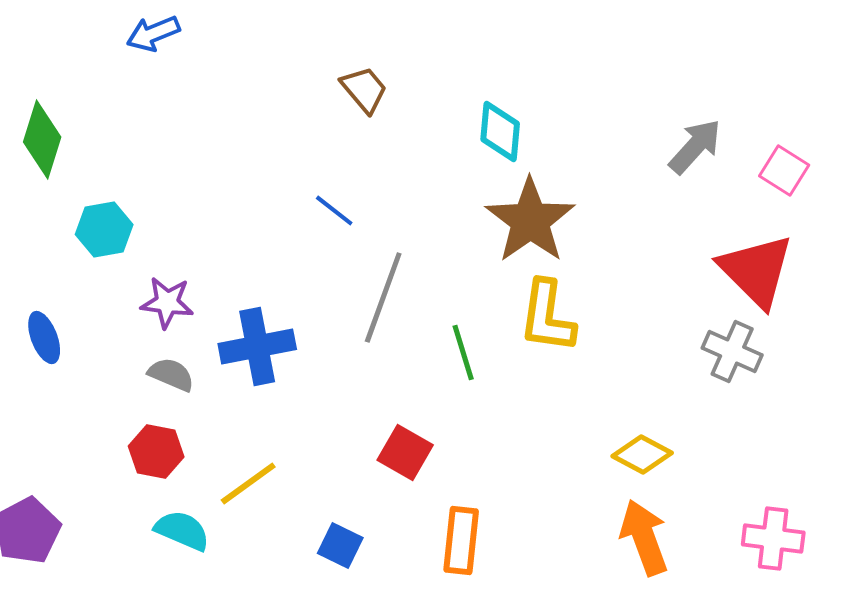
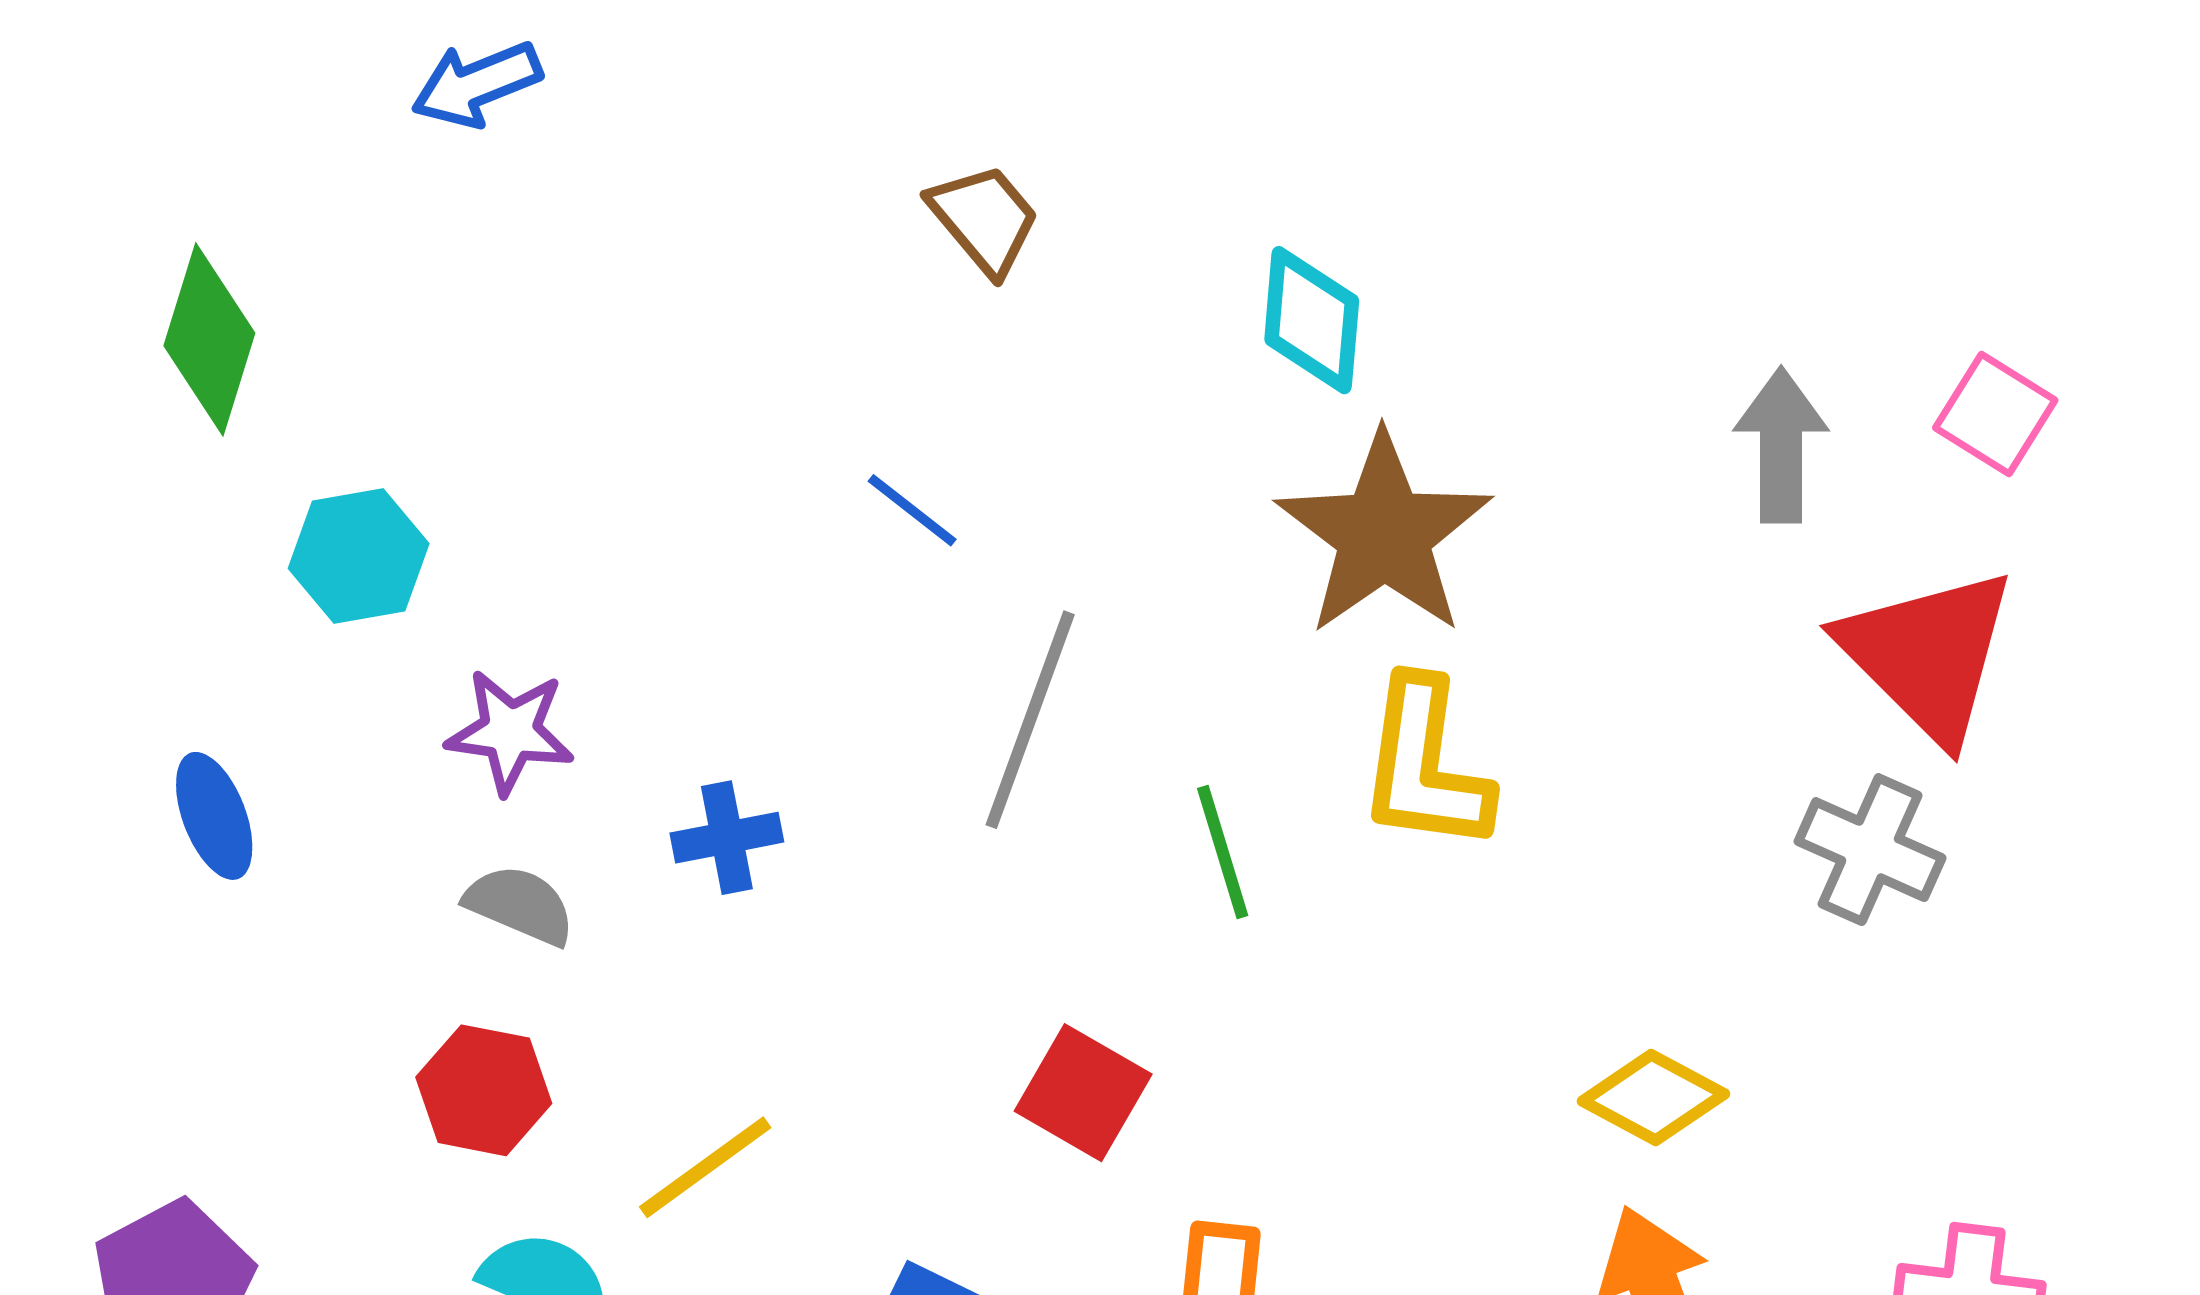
gray arrow: (695, 146) -> (1781, 445), moved, turned -42
blue cross: (257, 346) -> (727, 838), size x0.6

